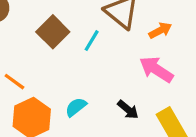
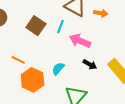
orange arrow: (160, 30) -> (101, 13), turned 48
pink arrow: (156, 69) -> (80, 41), moved

